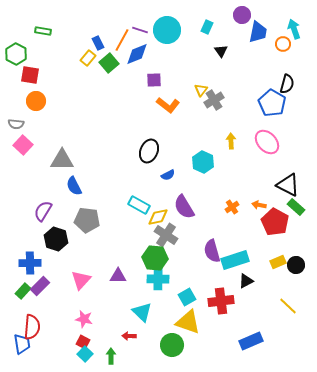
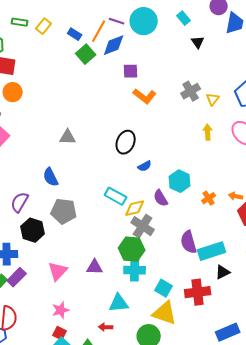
cyan rectangle: (207, 27) -> (184, 18), turned -64
blue rectangle: (98, 43) -> (75, 34), turned -32
yellow rectangle: (88, 58) -> (44, 26), moved
yellow triangle: (201, 90) -> (213, 99), moved
gray triangle: (62, 160) -> (68, 137), moved, size x0.7
cyan hexagon: (203, 162) -> (180, 181), moved
purple semicircle: (184, 207) -> (161, 198), size x0.7
cyan square: (187, 297) -> (164, 288), turned -30
cyan triangle: (142, 312) -> (119, 303), turned -50
pink star: (84, 319) -> (61, 310), turned -30

